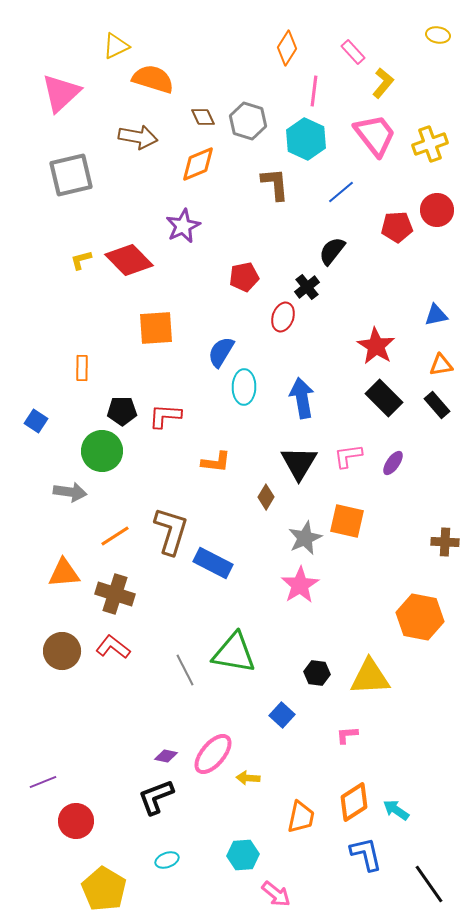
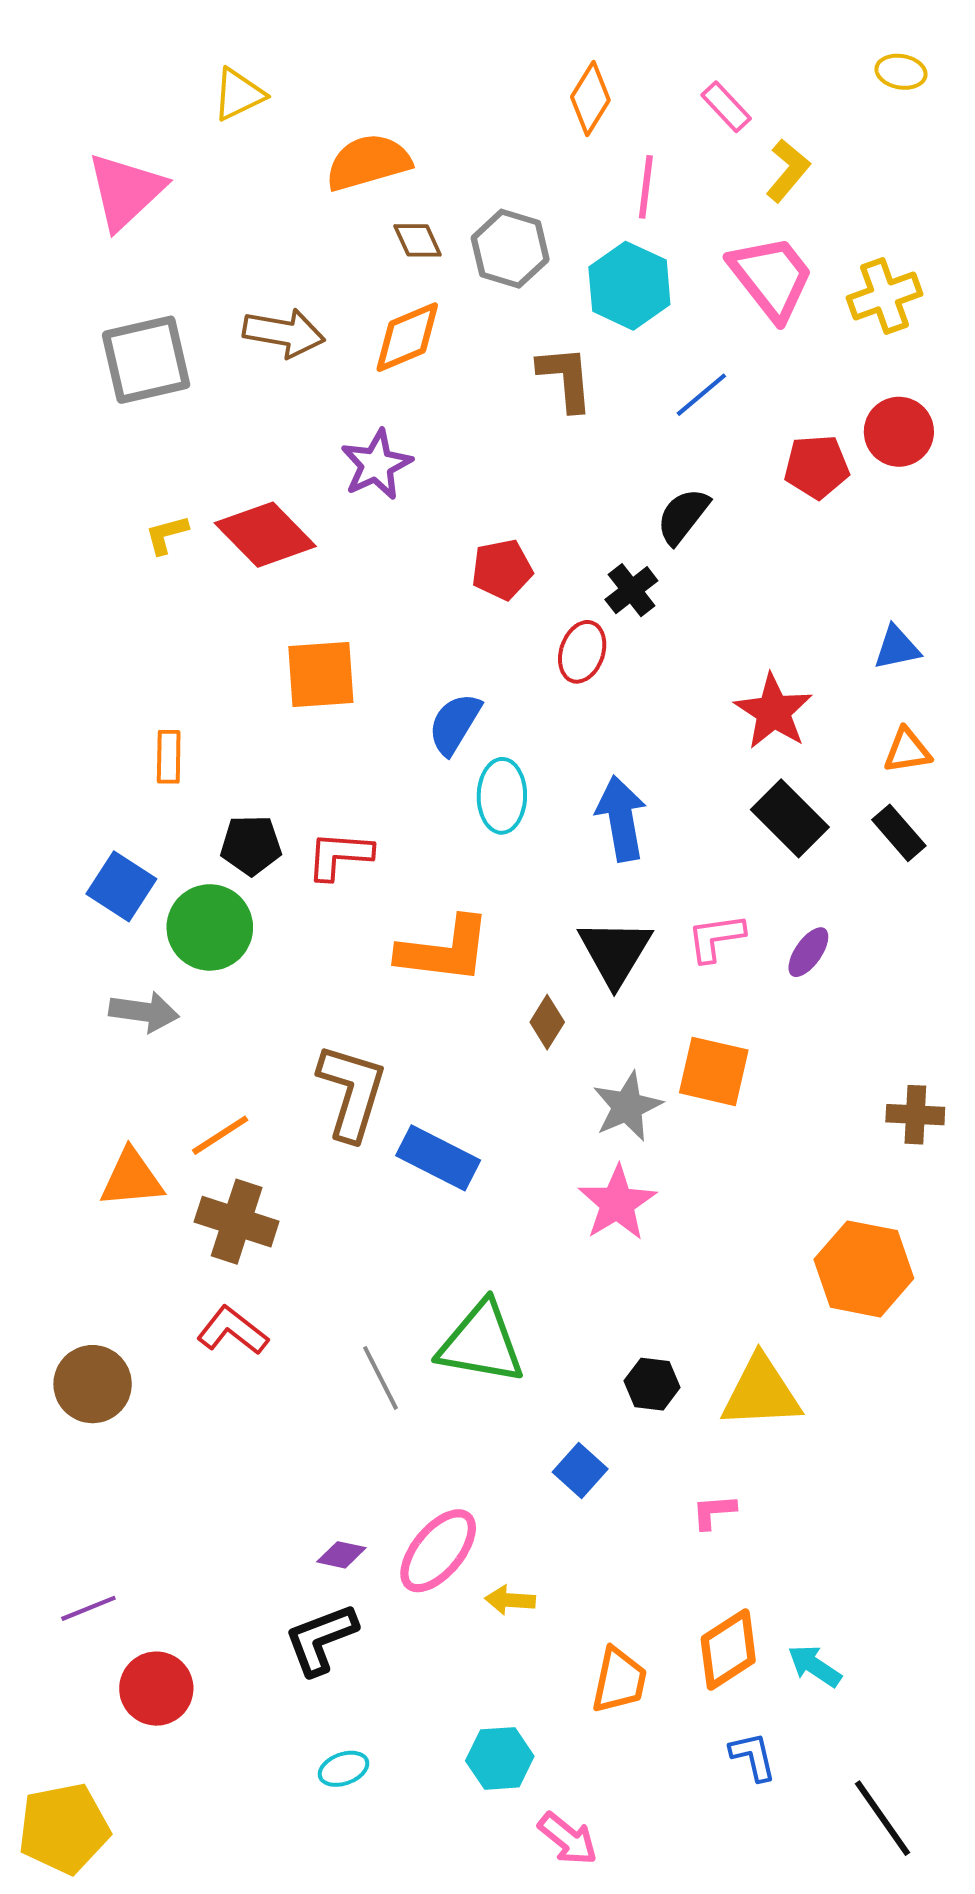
orange semicircle: (153, 79) -> (368, 162), moved, turned -33
brown arrow: (138, 137) -> (284, 333), moved
blue square: (36, 421) -> (121, 886), moved, size x1.4
orange L-shape: (216, 462) -> (444, 950), size x1.6
orange line: (115, 536) -> (220, 1135), moved
brown circle: (62, 651) -> (93, 1384), moved
blue L-shape: (366, 854) -> (753, 1756), size x0.7
yellow pentagon: (104, 889) -> (64, 1828), moved, turned 30

